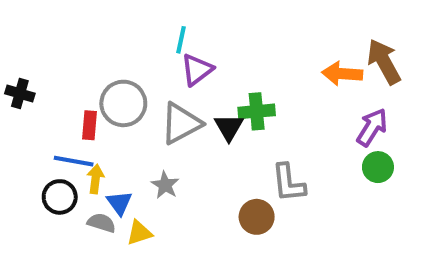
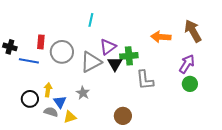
purple triangle: (197, 70) -> (108, 47), moved
orange arrow: (342, 74) -> (161, 37), moved
red rectangle: (90, 125) -> (41, 42), moved
blue line: (74, 161) -> (29, 61), moved
gray L-shape: (288, 183) -> (145, 80), moved
brown circle: (257, 217) -> (123, 116), moved

